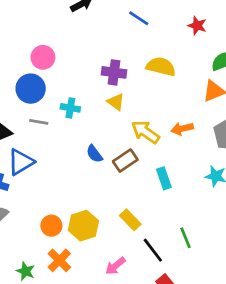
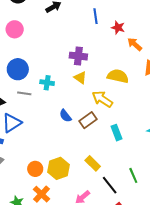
blue line: (139, 18) -> (95, 16), turned 49
red star: (197, 26) -> (118, 28), moved
pink circle: (43, 57) -> (15, 29), moved
yellow semicircle: (161, 67) -> (118, 76), moved
orange arrow: (182, 129) -> (135, 44), moved, turned 56

